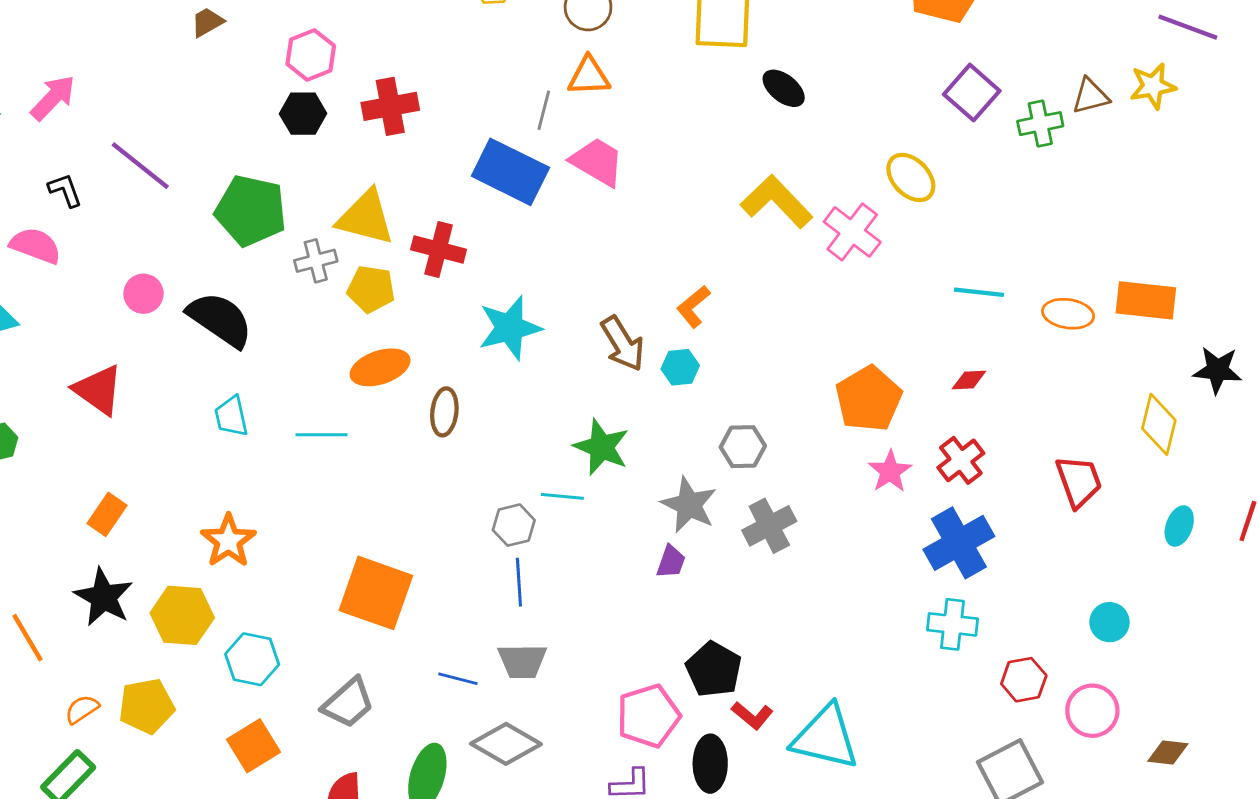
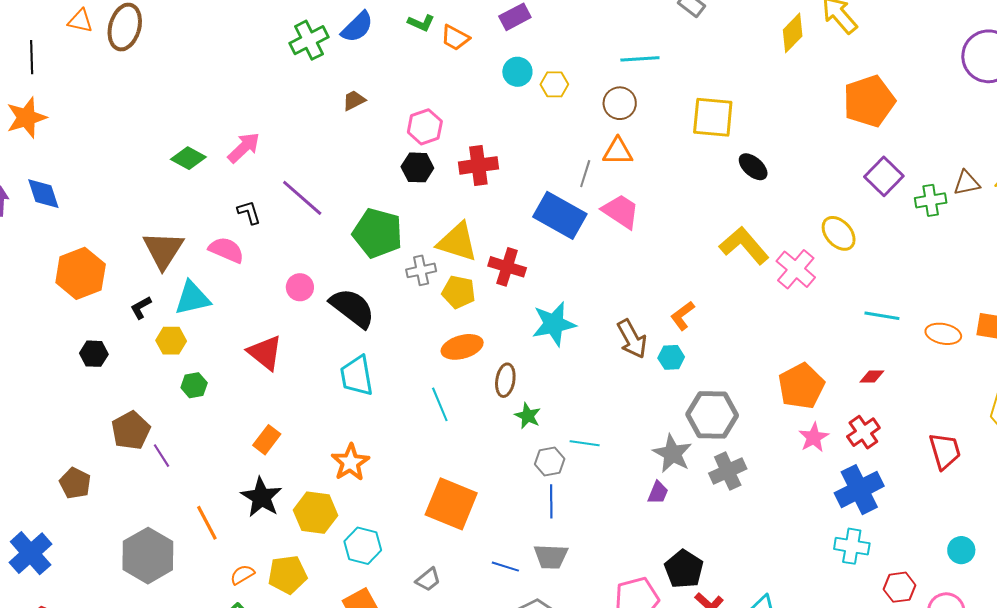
cyan trapezoid: (231, 416) -> (357, 376), size x1.4
cyan line: (321, 435) -> (440, 404), moved, turned 64
green star: (601, 447) -> (528, 416), moved, size x0.7
gray hexagon: (743, 447) -> (712, 415), size x1.6
gray trapezoid: (348, 703) -> (428, 580), size x0.7

